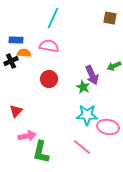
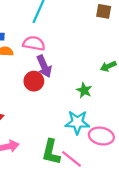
purple arrow: (92, 75) -> (44, 66), moved
green star: (83, 87) -> (84, 90), moved
green L-shape: (41, 152) -> (51, 152), moved

